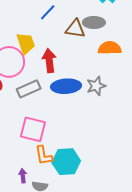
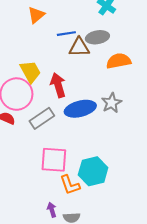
blue line: (48, 12) -> (66, 34), moved, turned 48
cyan hexagon: (66, 162) -> (93, 171), moved

